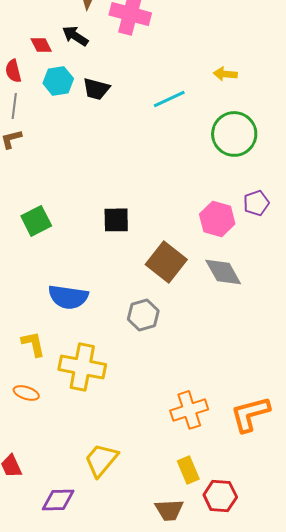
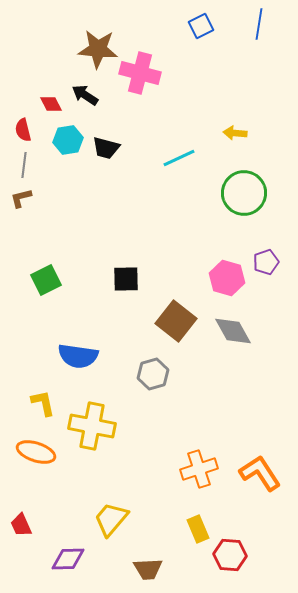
orange ellipse: (26, 393) -> (36, 452), size x1.5
orange L-shape: (250, 414) -> (260, 473), turned 72
brown trapezoid: (169, 510) -> (148, 569), moved

